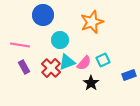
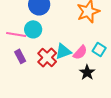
cyan circle: (60, 40) -> (33, 29), moved
cyan square: (103, 60) -> (99, 49), turned -32

